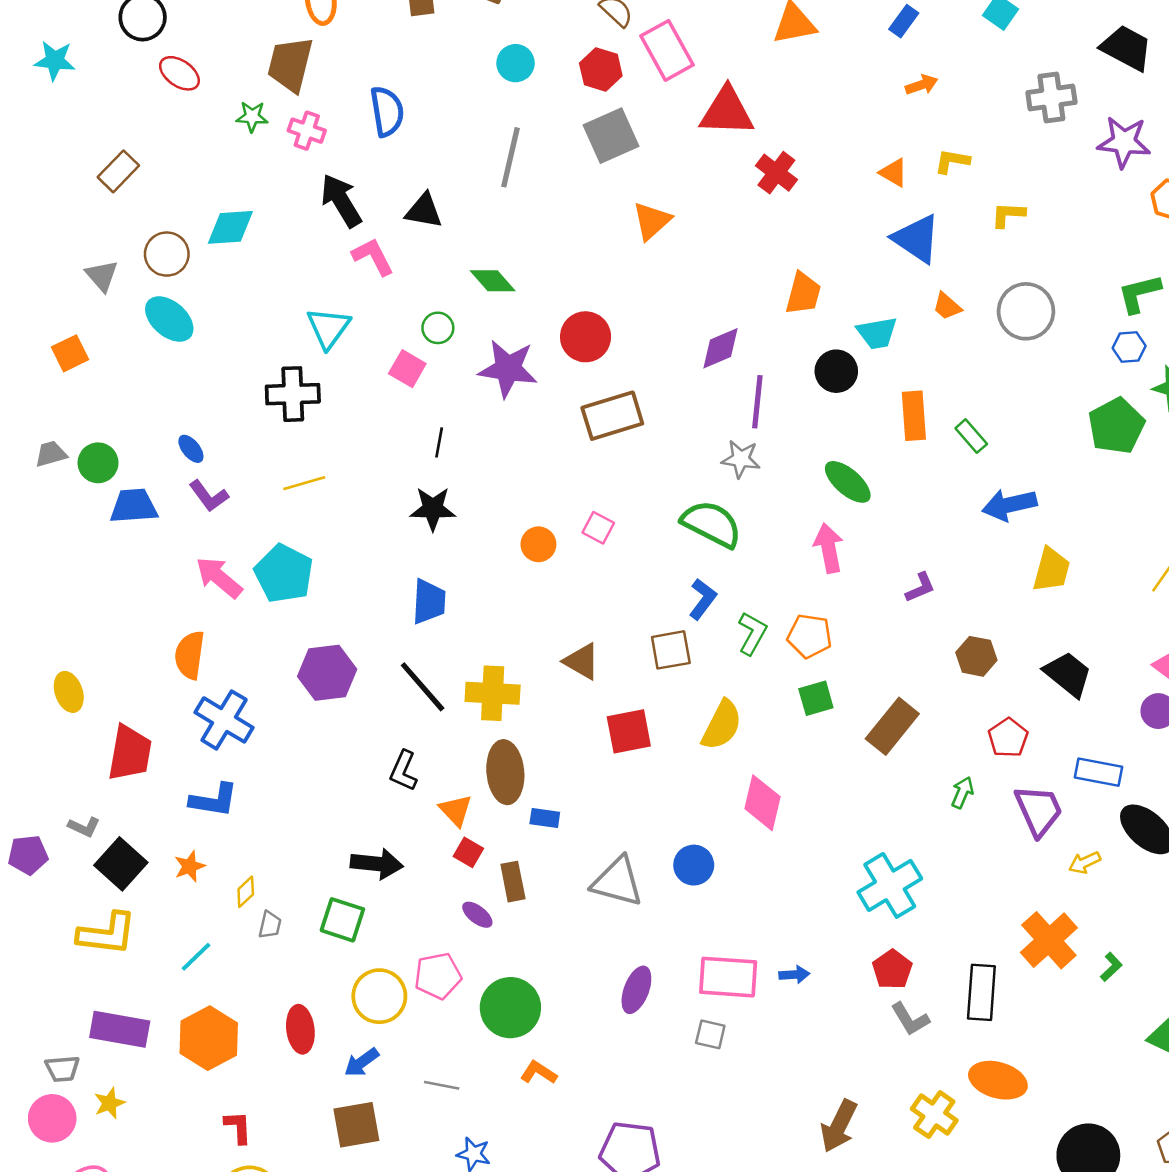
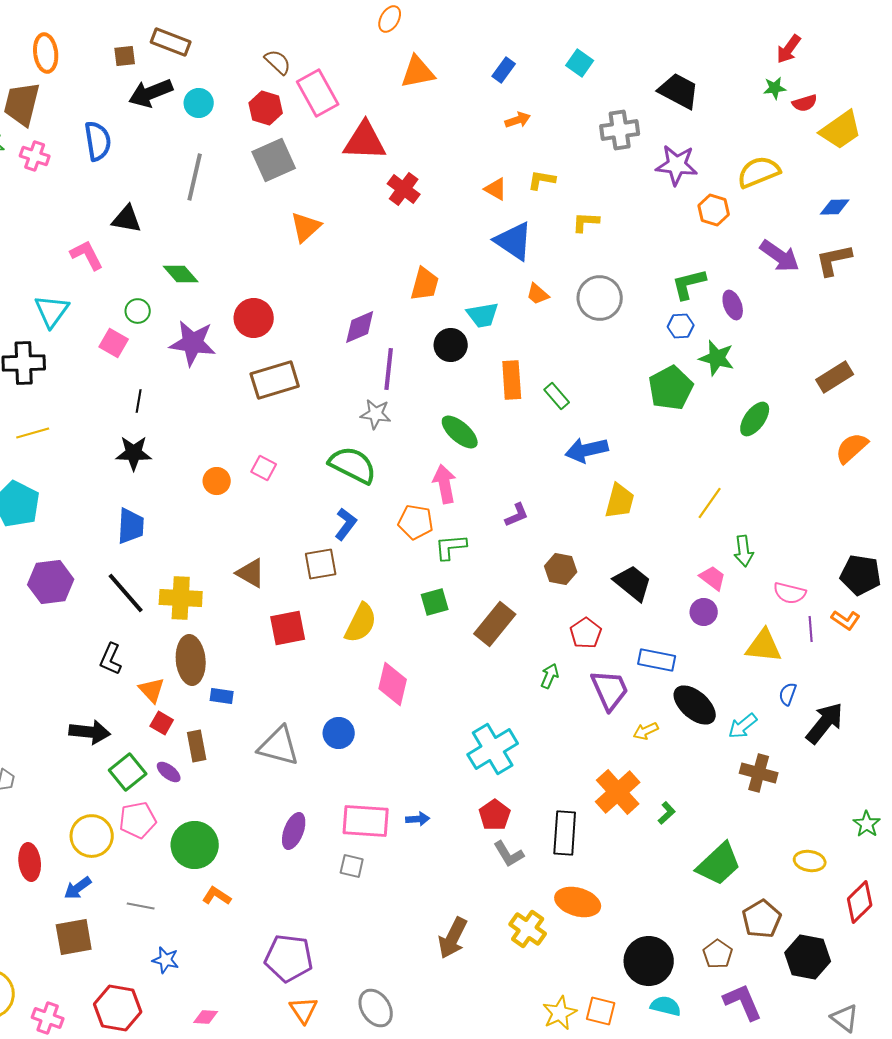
black arrow: (341, 201) -> (151, 93), moved, turned -81
green L-shape: (752, 633) -> (451, 547), moved, turned -124
orange pentagon: (810, 636) -> (416, 522), moved
green square: (342, 920) -> (128, 772), moved, turned 33

